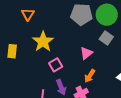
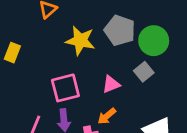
yellow star: (43, 42) -> (80, 41), moved, turned 30
pink square: (56, 65) -> (65, 88), size x1.5

